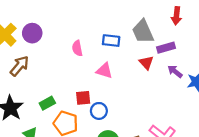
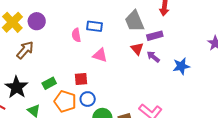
blue rectangle: (111, 41) -> (94, 26), moved
purple arrow: (175, 71) -> (153, 57), moved
blue circle: (99, 111) -> (88, 99), moved

